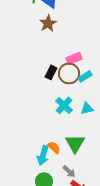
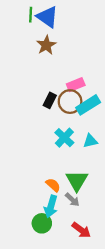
cyan rectangle: (85, 76) -> (88, 105), size x1.5
cyan arrow: (43, 155) -> (51, 206), moved
gray arrow: (69, 171) -> (72, 200), moved

